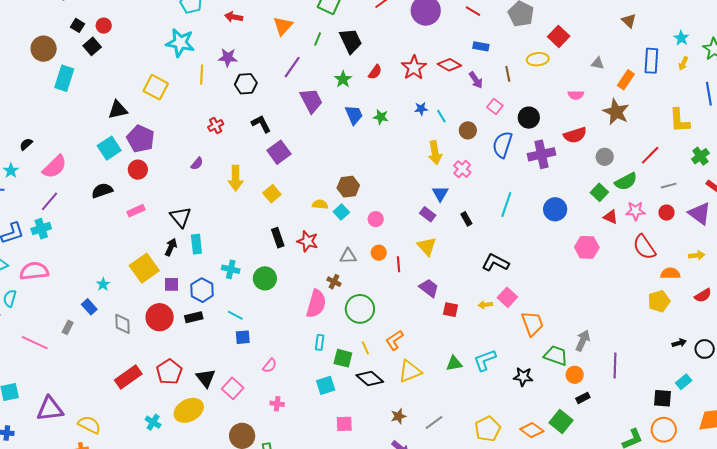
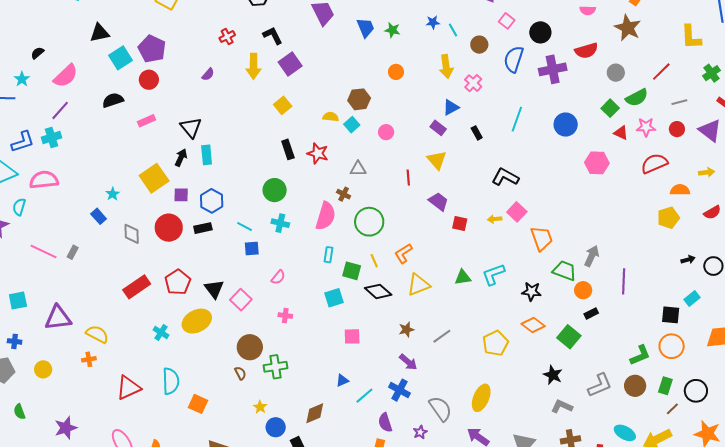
black triangle: (118, 110) -> (100, 33), moved
yellow arrow: (236, 178) -> (254, 66), moved
blue triangle: (440, 194) -> (451, 107), turned 30
red semicircle: (644, 247) -> (654, 163), turned 100
orange circle: (379, 253) -> (396, 72), moved
cyan cross: (231, 269) -> (280, 223), moved
gray rectangle: (68, 327) -> (73, 252), moved
orange diamond: (532, 430) -> (533, 325), moved

